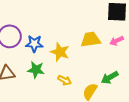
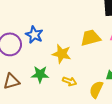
blue star: (34, 44) -> (34, 35), moved, turned 30

